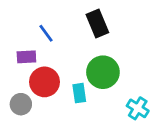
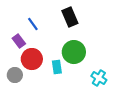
purple rectangle: (26, 57) -> (19, 41), turned 56

